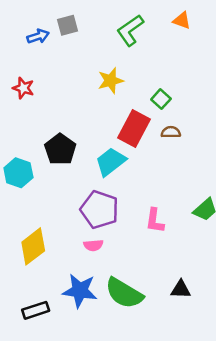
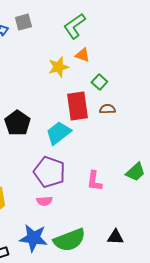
orange triangle: (182, 20) -> (82, 55), moved
red rectangle: (134, 129) -> (77, 106), turned -36
green semicircle: (124, 293) -> (69, 240), turned -52

